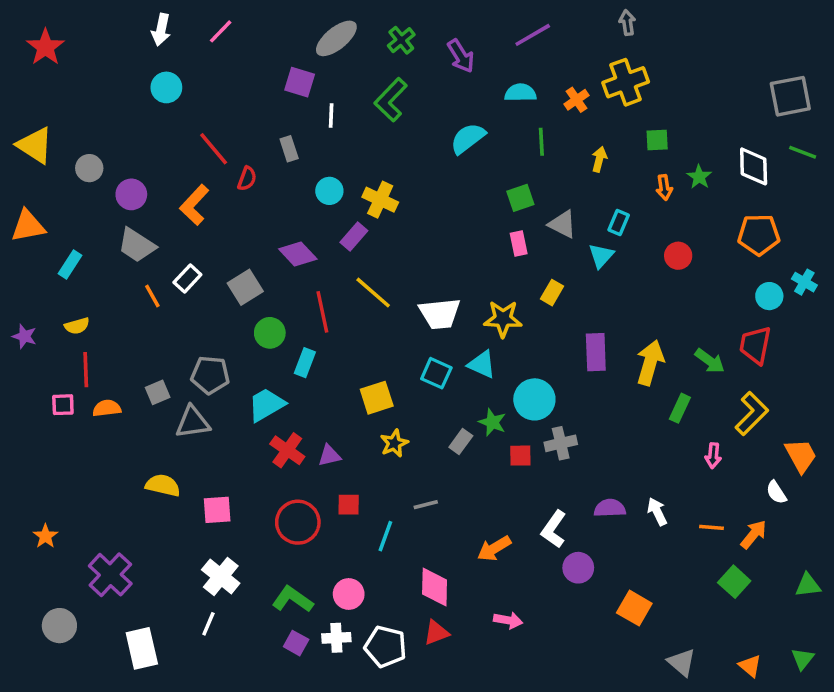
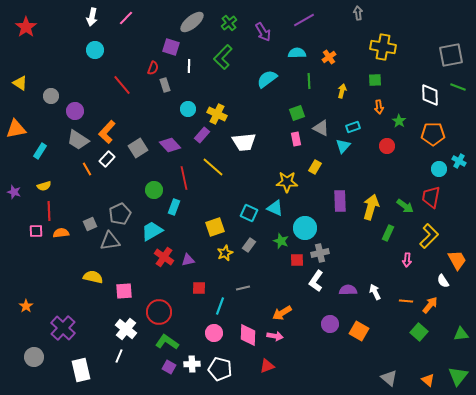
yellow cross: (626, 82) -> (383, 47), moved, turned 30
yellow triangle: (35, 145) -> (20, 83), size x0.7
green star: (699, 177) -> (399, 121), moved
red semicircle: (247, 179) -> (153, 68), moved
orange L-shape: (194, 205) -> (107, 132), moved
cyan rectangle: (619, 222) -> (353, 127), turned 48
gray square: (245, 287) -> (138, 148), moved
white trapezoid: (440, 314) -> (244, 142), moved
gray pentagon: (210, 375) -> (120, 214), turned -30
gray rectangle: (461, 442) -> (249, 245), moved
red circle: (298, 522) -> (159, 312), moved
white L-shape: (554, 529) -> (316, 281), moved
pink circle: (349, 594) -> (214, 333), moved
orange square: (634, 608) -> (359, 331), moved
pink arrow: (508, 620) -> (275, 336), moved
red triangle: (436, 633) -> (267, 366), moved
green triangle: (803, 659) -> (458, 376), size x1.5

